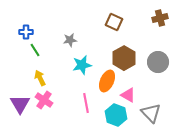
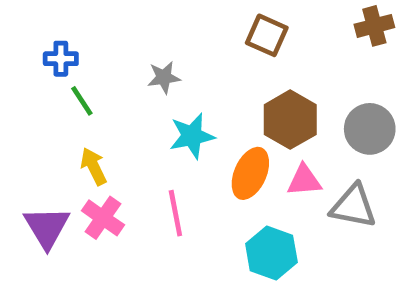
pink triangle: (128, 95) -> (304, 180), moved, turned -35
pink line: (86, 103) -> (175, 213), moved
gray triangle: (151, 113) -> (353, 206), moved, turned -35

